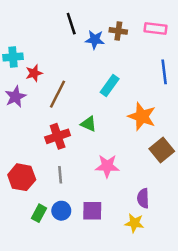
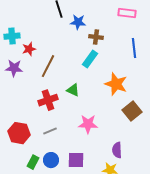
brown cross: (118, 31) -> (96, 37), moved
purple star: (15, 97) -> (14, 68), turned 30
gray line: (60, 175) -> (50, 131), turned 72

